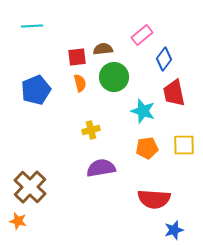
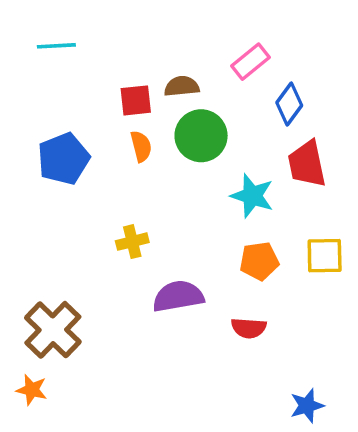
yellow cross: (91, 130) -> (132, 242), moved
red semicircle: (154, 199) -> (249, 328), moved, size x0.6

